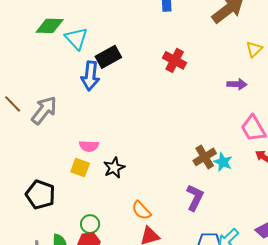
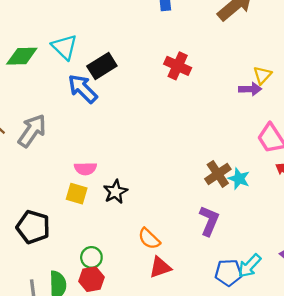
green diamond: (50, 26) -> (22, 56), moved
yellow triangle: (254, 49) -> (262, 75), moved
blue arrow: (90, 76) -> (83, 89), turned 132

